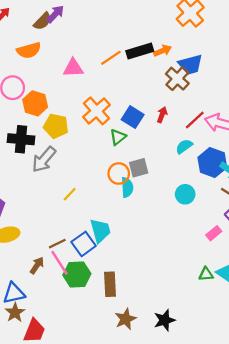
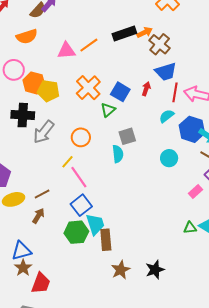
orange line: (111, 58) -> (89, 45), moved
blue trapezoid: (190, 64) -> (166, 72), moved
brown cross: (177, 79) -> (160, 44), moved
red line: (195, 120) -> (175, 92), turned -36
yellow pentagon: (56, 126) -> (48, 91), moved
orange circle: (119, 174) -> (81, 137), moved
cyan trapezoid: (100, 231) -> (95, 224), moved
brown line: (57, 244) -> (42, 194), moved
pink line: (59, 263) -> (79, 177), moved
brown arrow: (37, 265) -> (38, 216), moved

